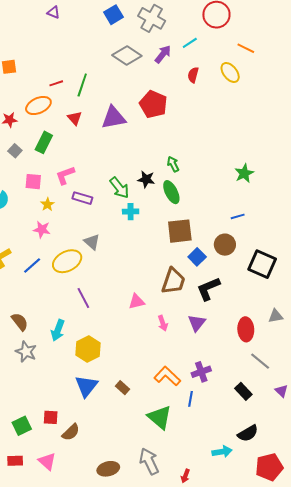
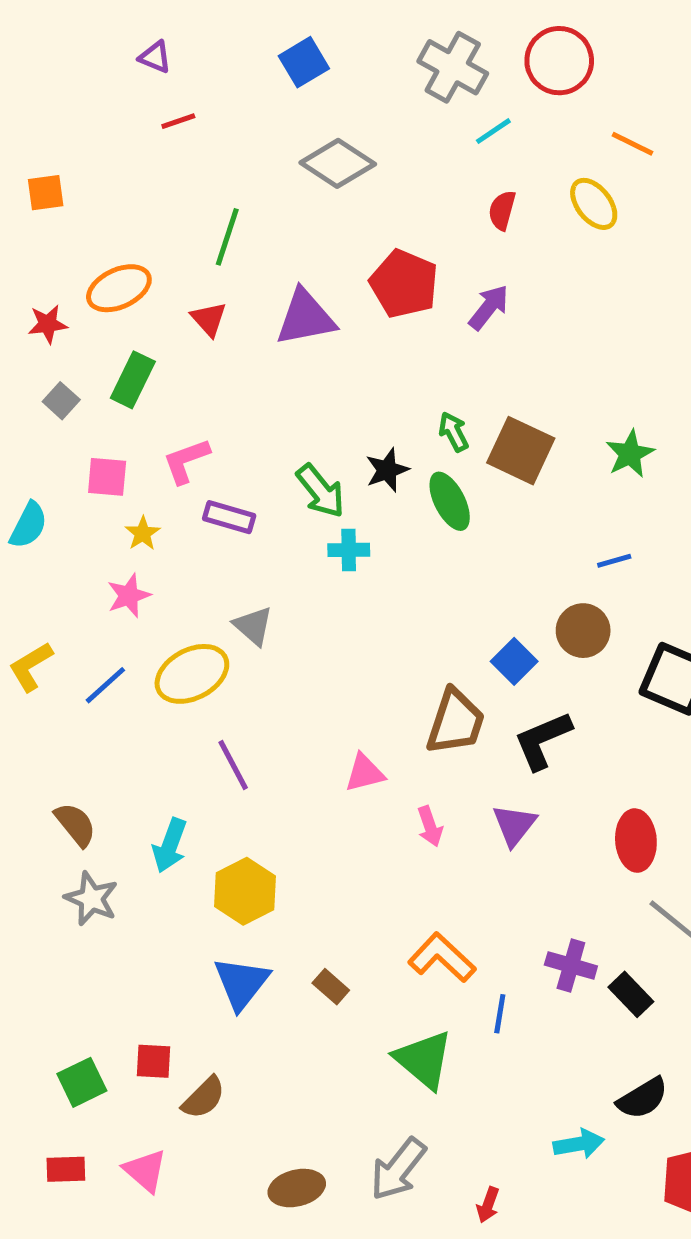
gray cross: (152, 18) -> (453, 67), moved
purple arrow: (163, 54) -> (489, 307), moved
red line: (56, 83) -> (178, 121), moved
black star: (146, 179) -> (387, 470), turned -30
pink star: (42, 229) -> (129, 596), turned -30
brown square: (180, 231) -> (521, 451), moved, turned 32
purple cross: (201, 372) -> (571, 966), moved, turned 36
gray arrow: (149, 461) -> (398, 1169), turned -116

